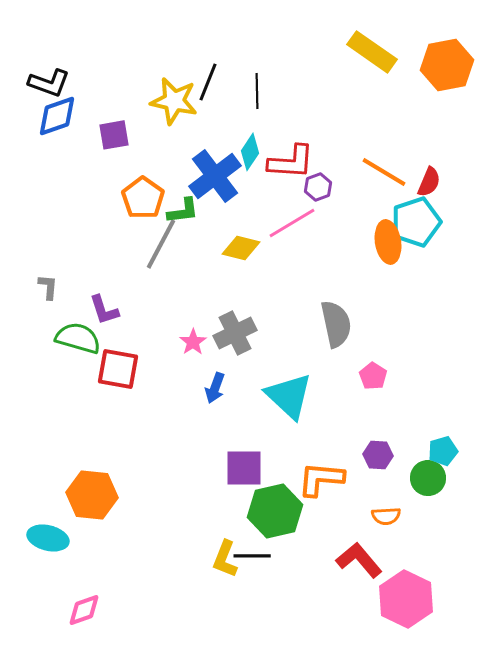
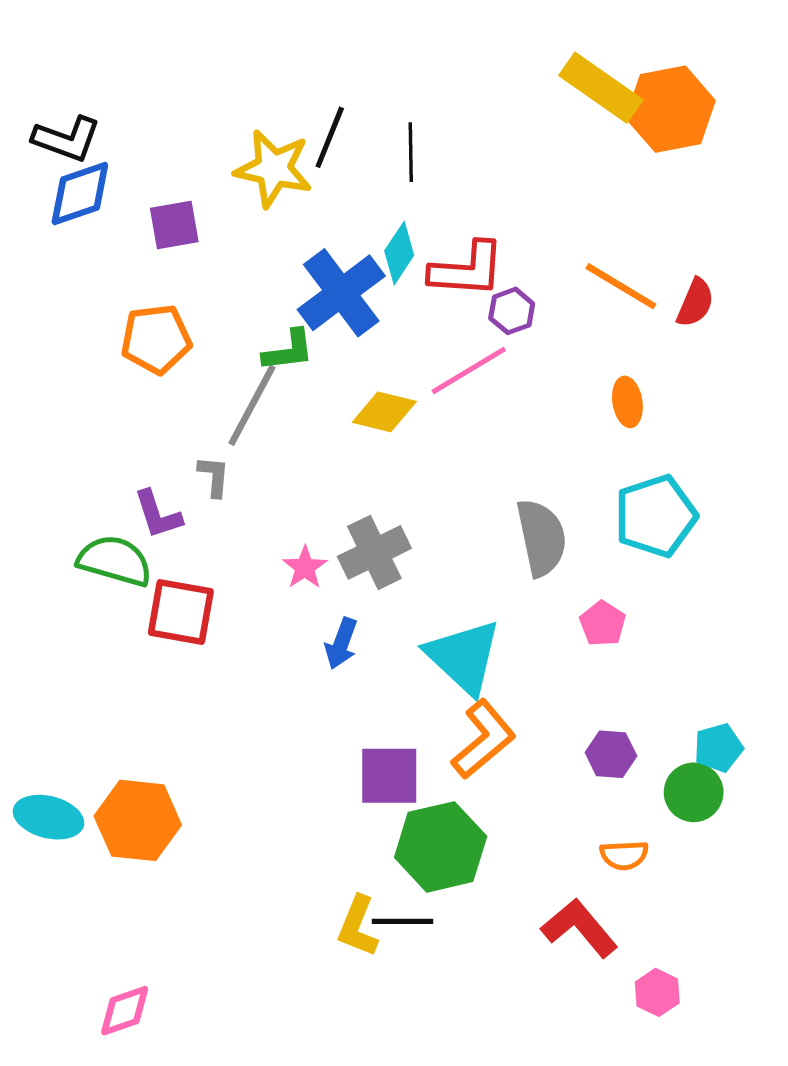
orange hexagon: (447, 65) -> (670, 109), moved
orange pentagon: (143, 198) -> (156, 339), moved, turned 30
cyan pentagon: (416, 222) -> (656, 516), moved
orange ellipse: (388, 242) -> (627, 402), size x0.7
gray L-shape: (48, 287) -> (214, 476), moved
orange L-shape: (321, 479) -> (484, 739), moved, turned 135
cyan ellipse: (48, 538) -> (49, 817), moved
pink hexagon: (406, 599) -> (657, 992), size x0.5

